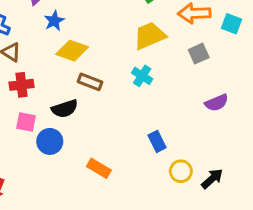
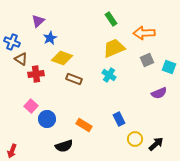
cyan square: (231, 24) -> (169, 67), moved
red cross: (21, 85) -> (36, 74), moved
black semicircle: (65, 109) -> (64, 146), moved
pink square: (26, 122) -> (31, 106), turned 32
orange rectangle: (99, 168) -> (84, 125), moved

